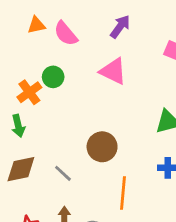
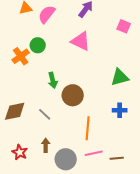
pink semicircle: (66, 34) -> (47, 14), turned 78
green arrow: (18, 126) -> (53, 80), moved

